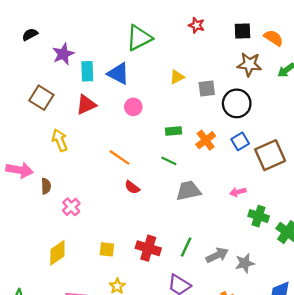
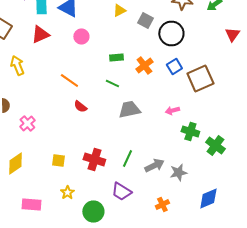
gray square: (207, 88) -> (145, 20), turned 35

